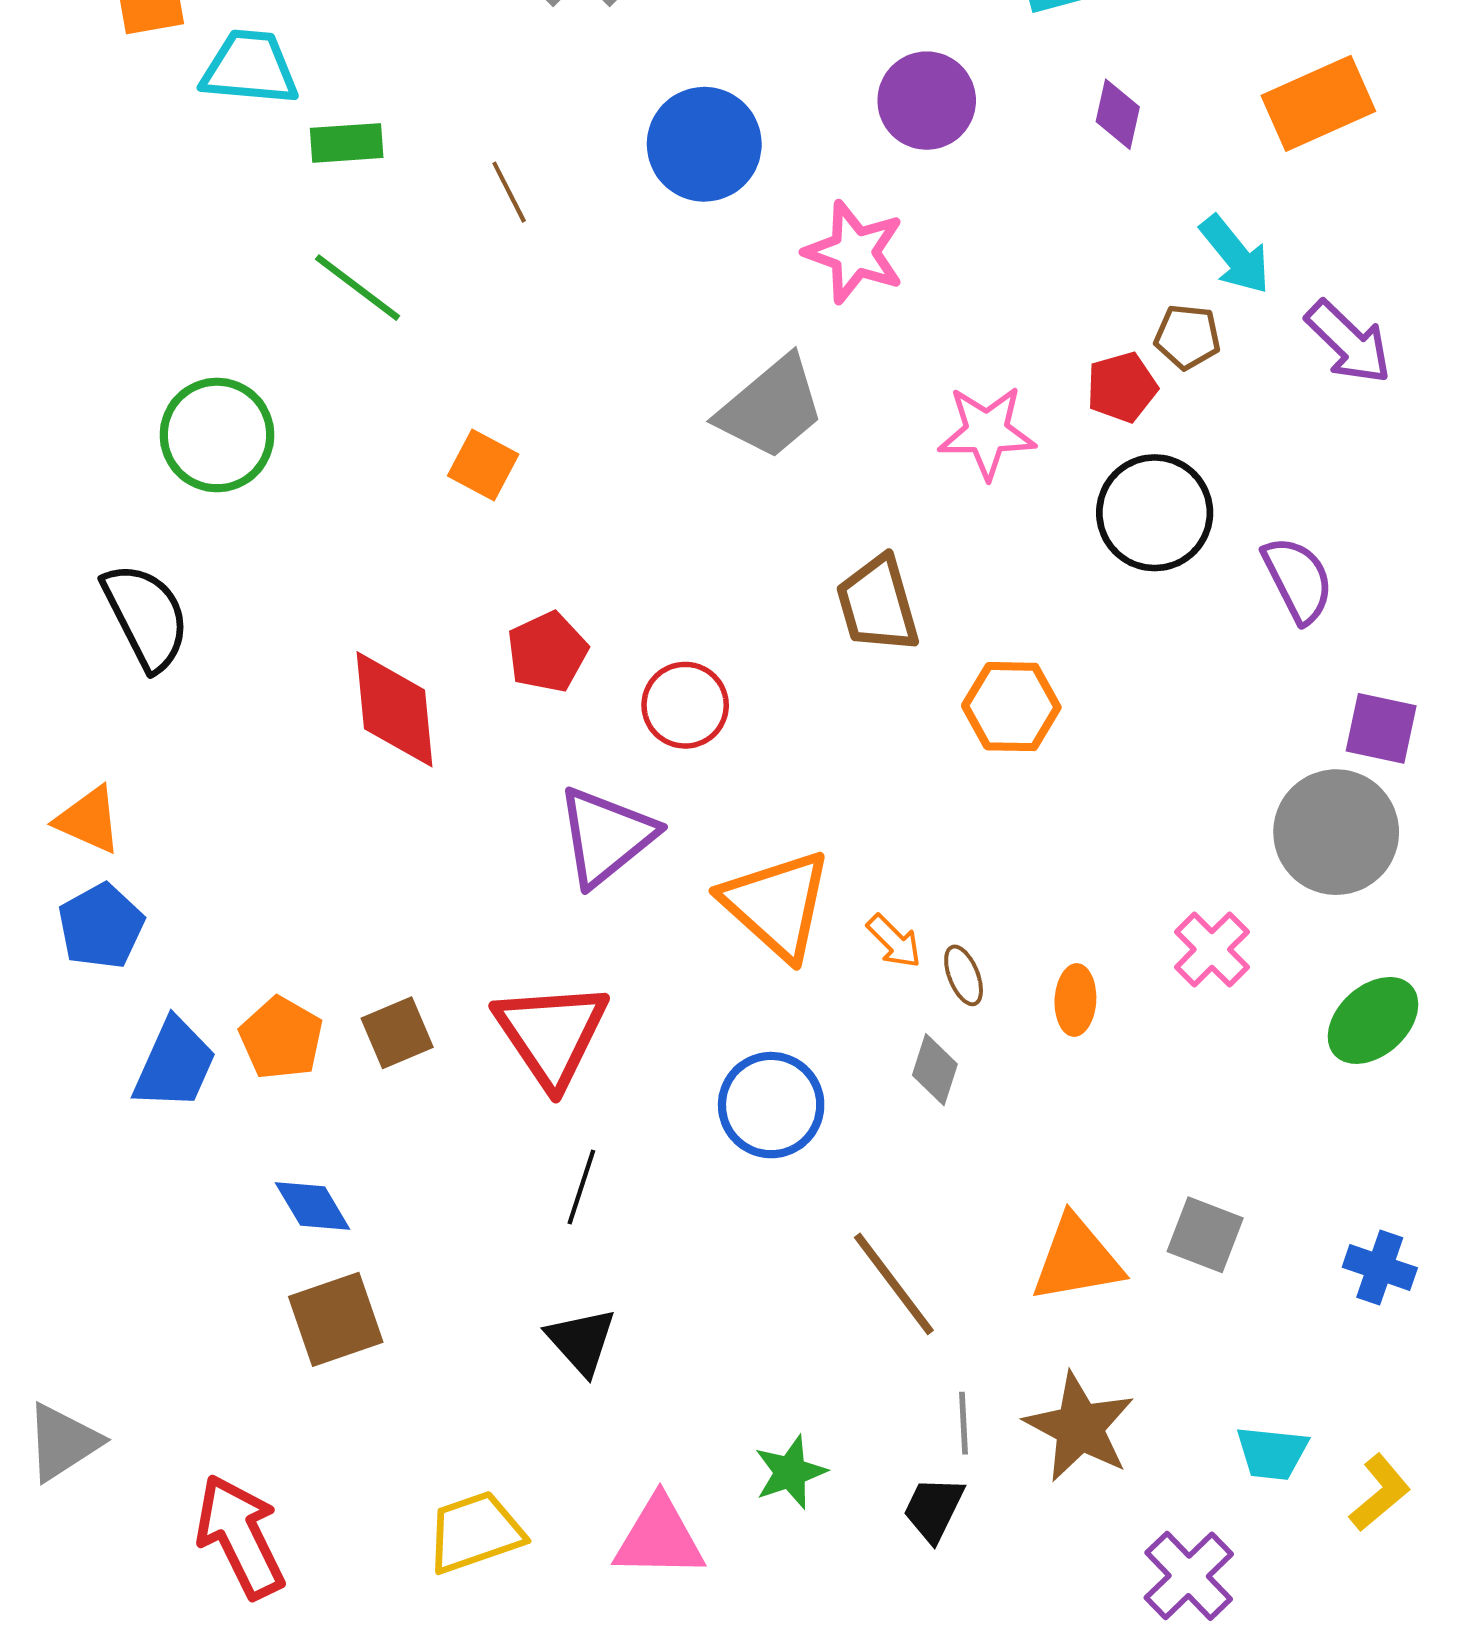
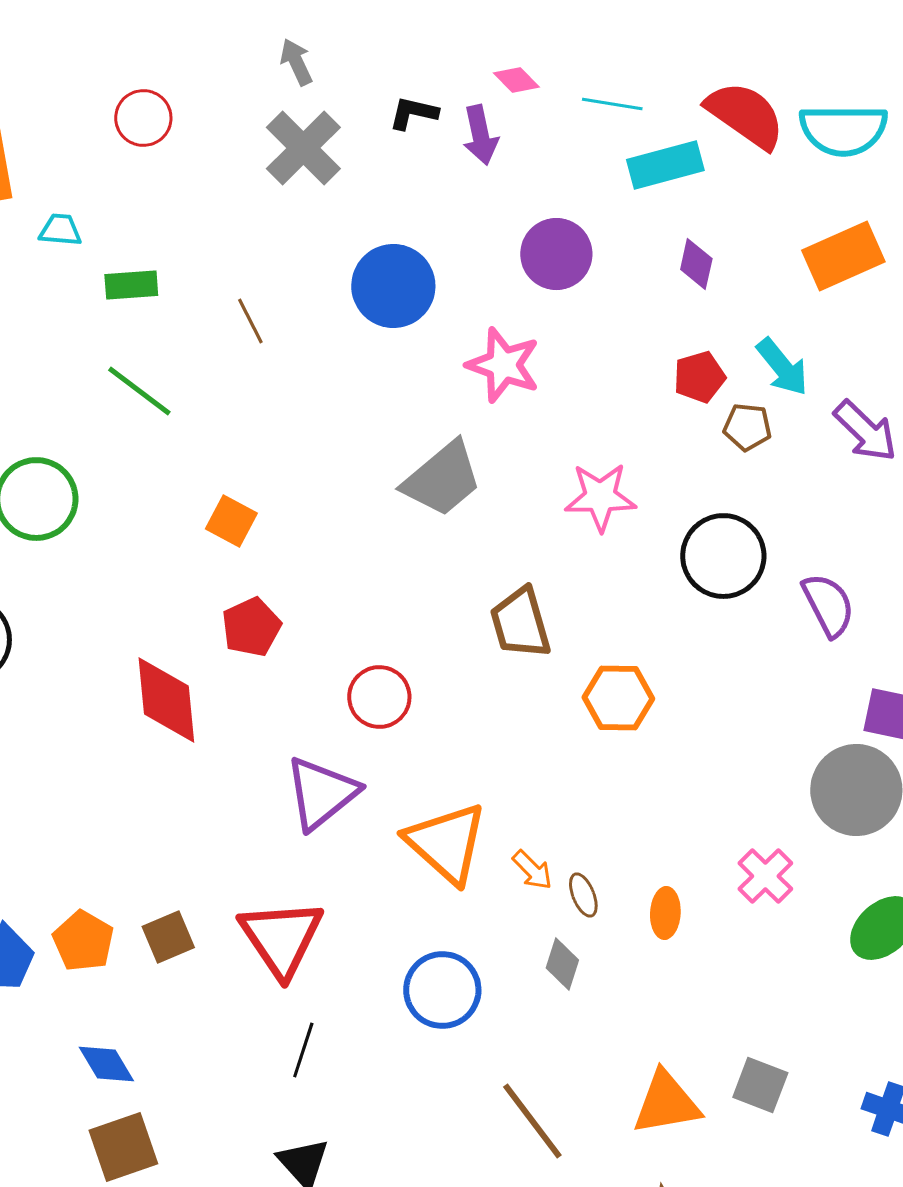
cyan trapezoid: (250, 68) -> (60, 230), size x0.6
red pentagon: (1122, 387) -> (699, 377), moved
red pentagon: (547, 652) -> (251, 627), moved

